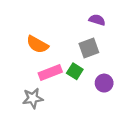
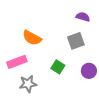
green square: (75, 71) -> (58, 67), moved
pink rectangle: (50, 73) -> (17, 62), moved

